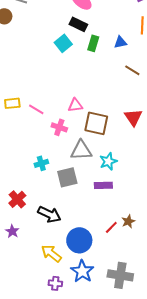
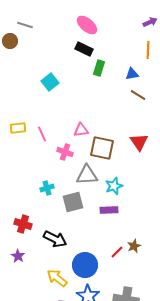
blue triangle: (120, 42) -> (132, 74), moved
cyan square: (63, 43) -> (50, 82), moved
pink line: (36, 109) -> (42, 134), turned 35
red cross: (17, 199) -> (23, 224), turned -30

